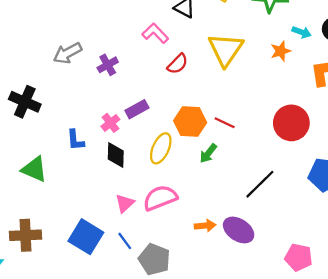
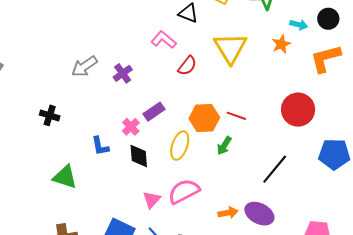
black cross: (25, 102) -> (50, 115), size x0.7

